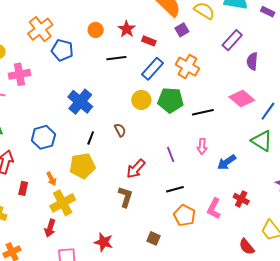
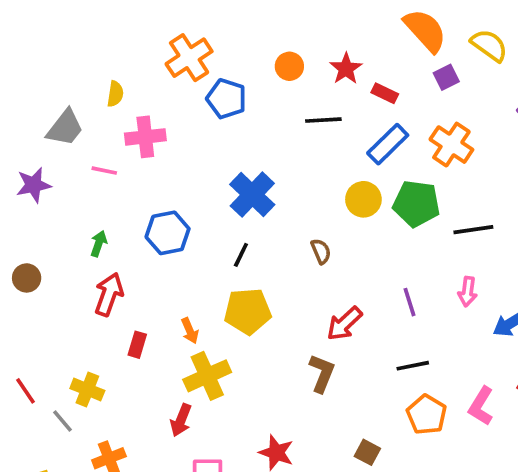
blue hexagon: (43, 137) -> (168, 233), moved
black line: (91, 138) -> (241, 255), moved

